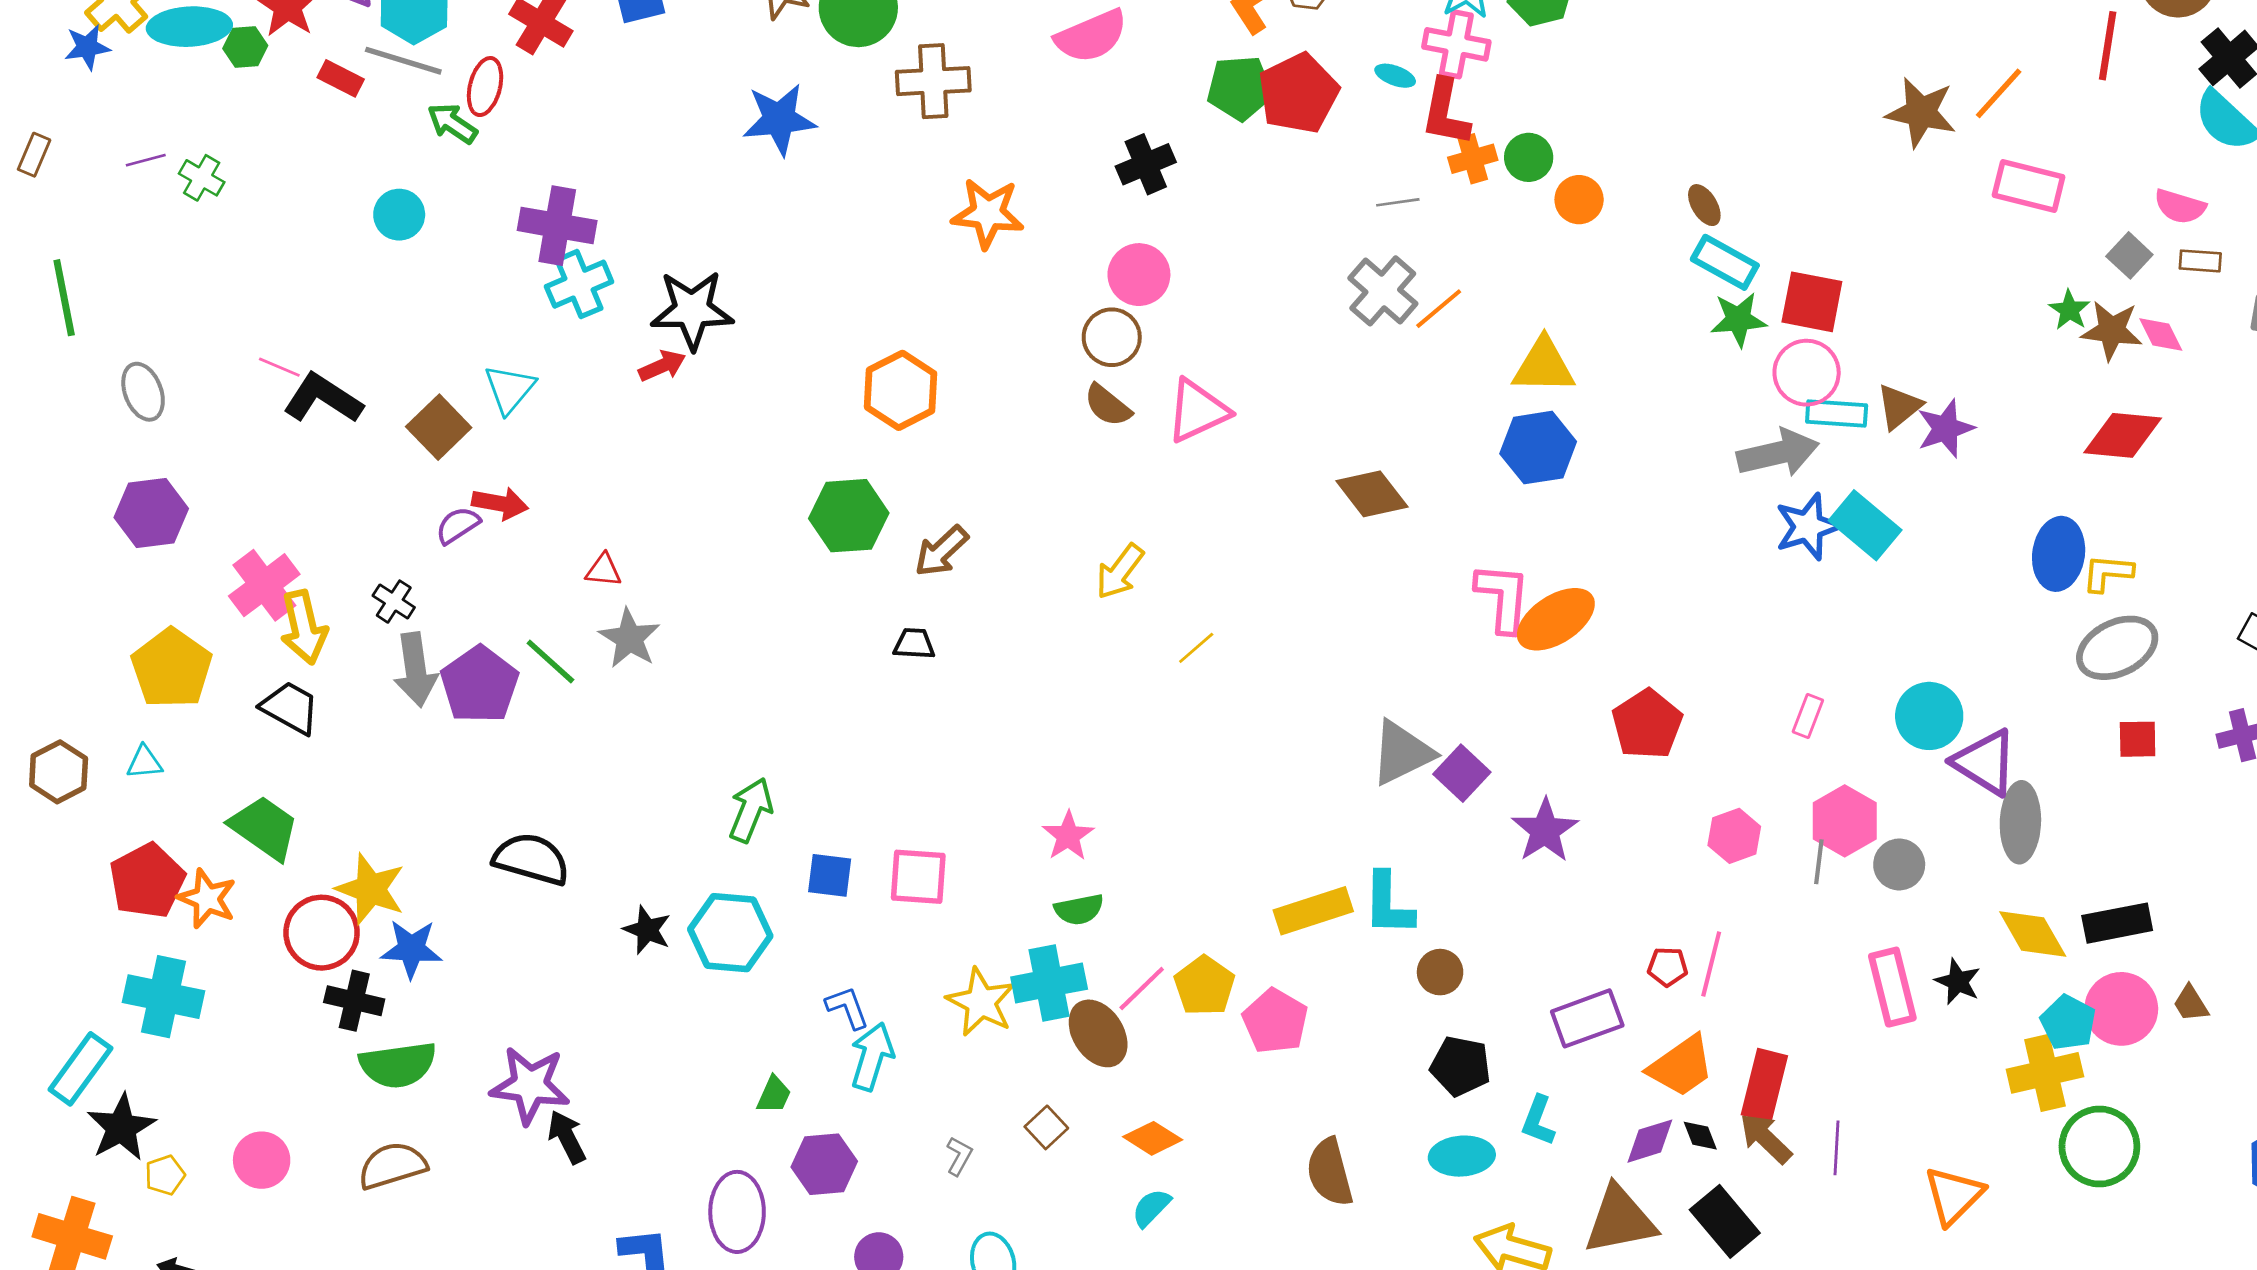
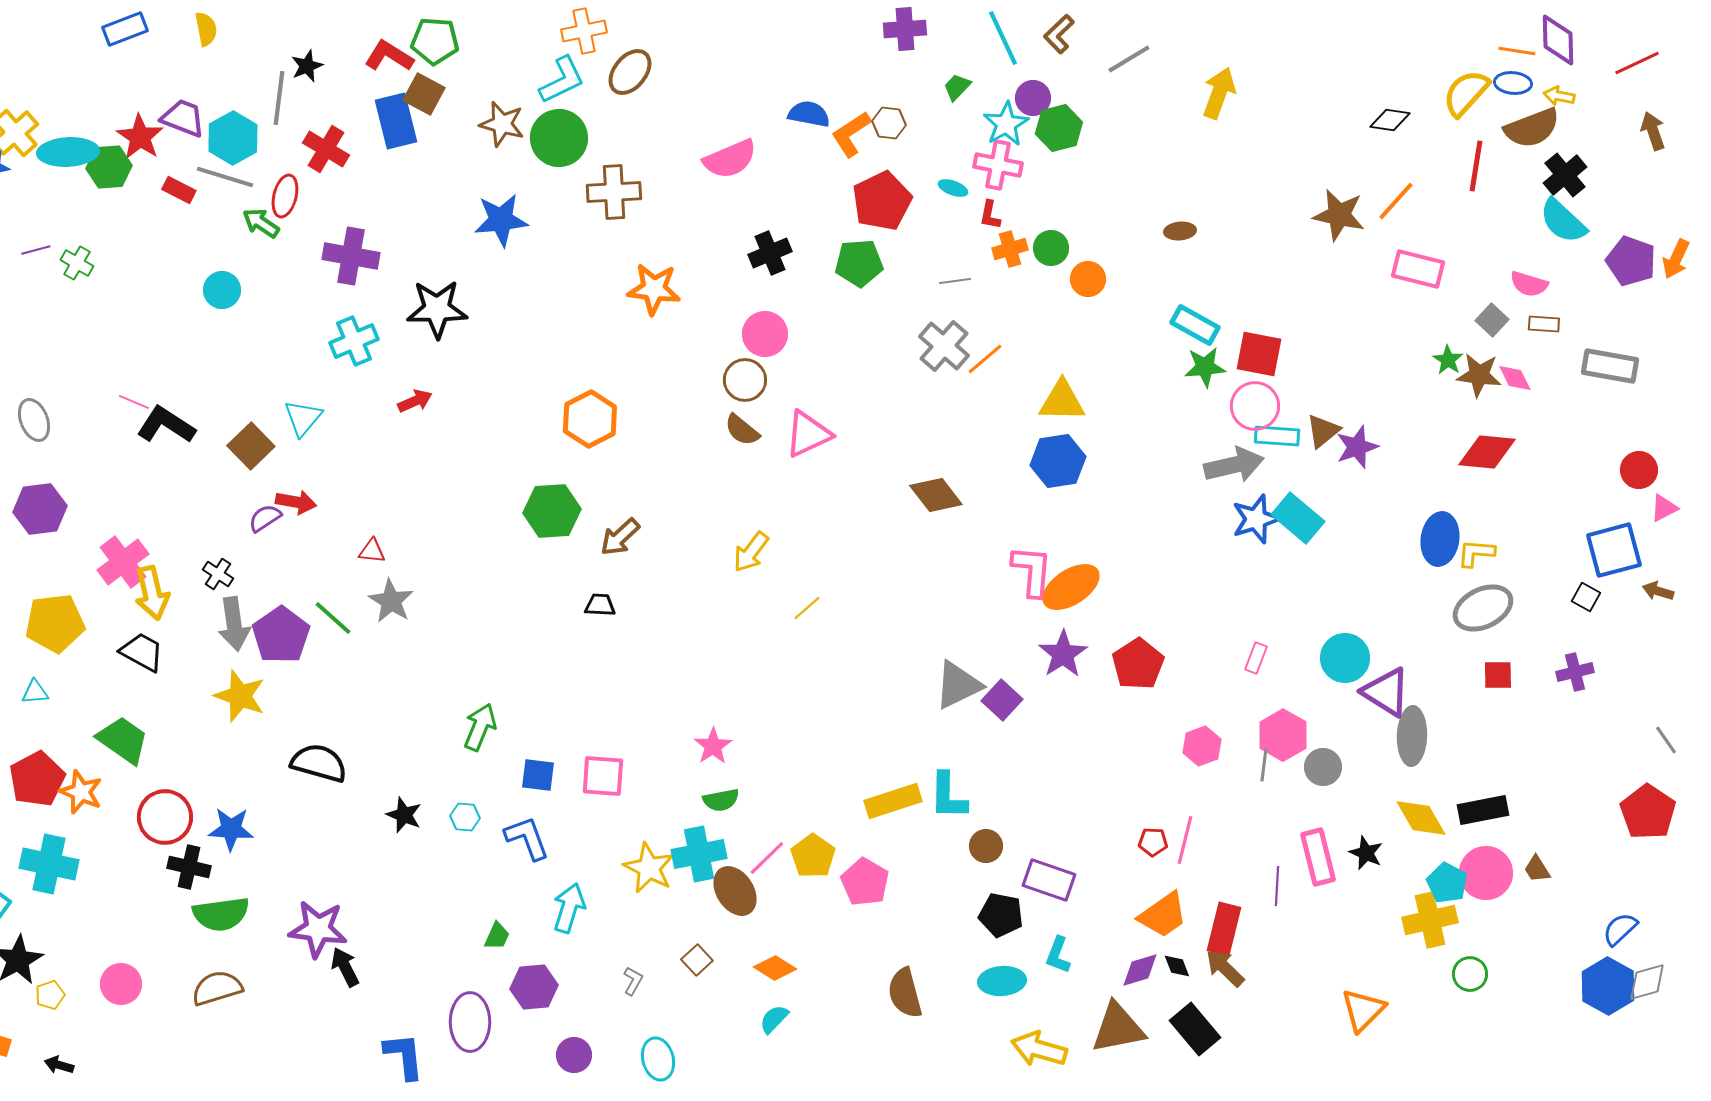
green hexagon: (245, 47) -> (109, 167), size x1.4
green pentagon: (1240, 88) -> (859, 263), moved
red L-shape: (1446, 112) -> (990, 215), size x0.6
brown ellipse: (1704, 205) -> (1180, 231), moved, turned -64
purple cross: (557, 226) -> (351, 256), moved
black star: (692, 310) -> (437, 309), moved
yellow pentagon: (172, 668) -> (55, 623), turned 30
purple star: (1545, 830) -> (1063, 654), moved
yellow star: (371, 889) -> (240, 696), moved
cyan hexagon: (730, 933) -> (465, 817), size x0.5
blue L-shape: (847, 1008) -> (527, 838), moved, size x1.4
purple rectangle: (1587, 1018) -> (1049, 880), moved, turned 39
green circle: (2099, 1146) -> (1470, 974), size x0.6
purple line: (1837, 1148) -> (1277, 886), moved

